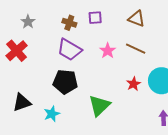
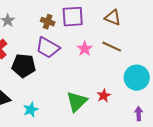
purple square: (95, 18) -> (73, 17), size x1.6
black pentagon: (65, 82) -> (24, 66), moved
red star: (133, 84) -> (104, 96), moved

